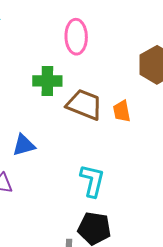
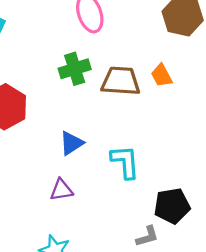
cyan L-shape: (92, 181) -> (125, 162), moved

